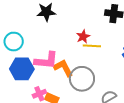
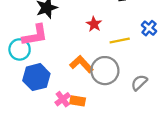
yellow line: (92, 46) -> (120, 40), moved
pink L-shape: (46, 60) -> (35, 35), moved

